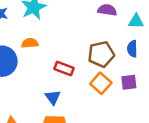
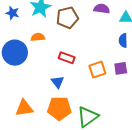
brown pentagon: (101, 54) -> (67, 18), moved
orange square: (101, 83) -> (97, 70), turned 30

